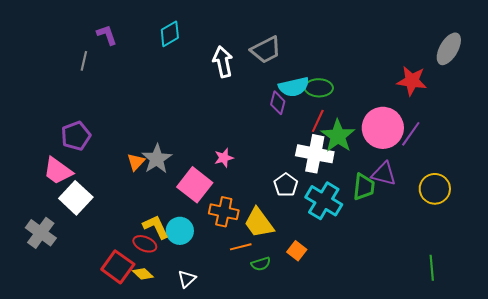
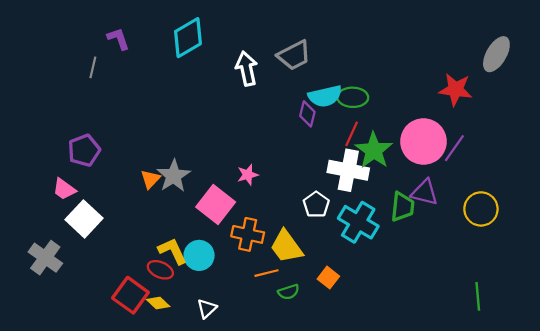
cyan diamond: (170, 34) -> (188, 38), size x1.4
pink trapezoid: (58, 171) -> (64, 189), size x0.7

